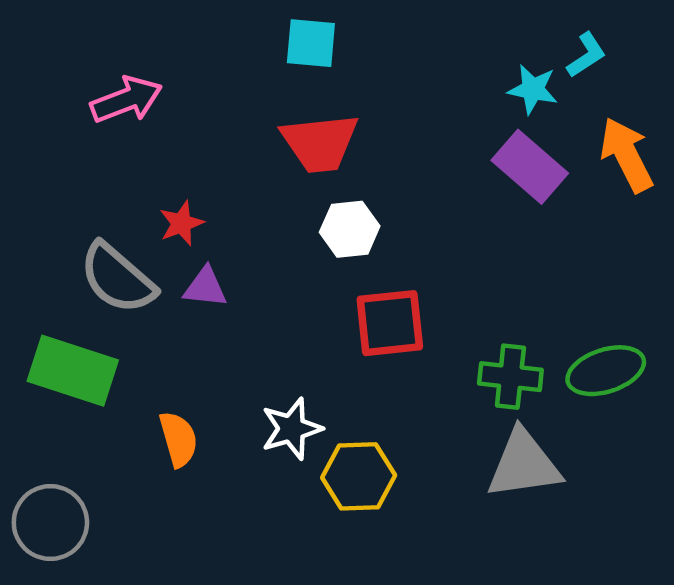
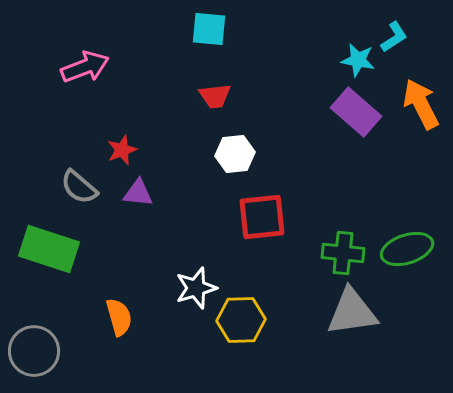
red trapezoid: (320, 143) -> (215, 96), size x0.6
gray semicircle: (117, 278) -> (79, 187), size x0.7
orange semicircle: (178, 439) -> (119, 317), moved

